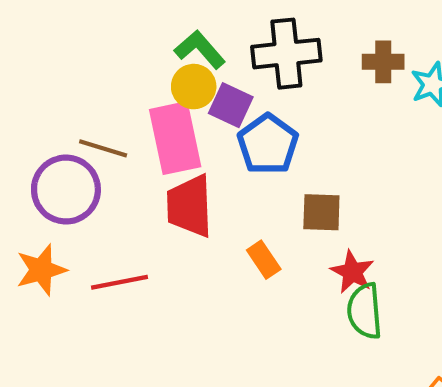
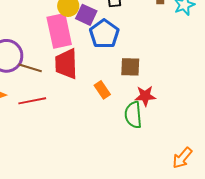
brown line: (103, 148) -> (30, 68), moved
red star: (352, 272) -> (145, 96), turned -30
green semicircle: (365, 311) -> (133, 115), moved

